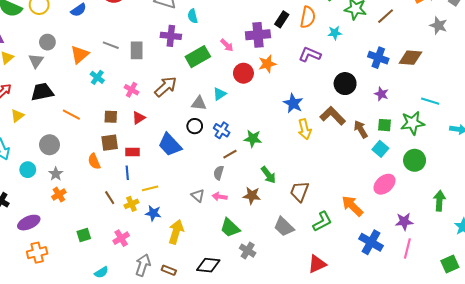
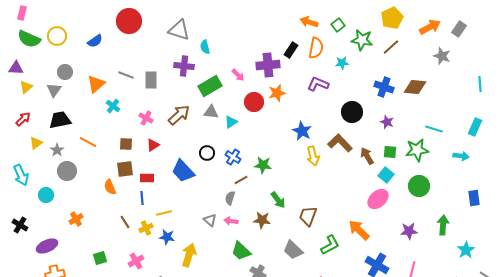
gray triangle: (199, 103) -> (211, 112), moved
gray star: (56, 174) -> (57, 150), moved
pink ellipse: (384, 184) -> (378, 199), moved
purple star: (404, 222) -> (409, 231), moved

